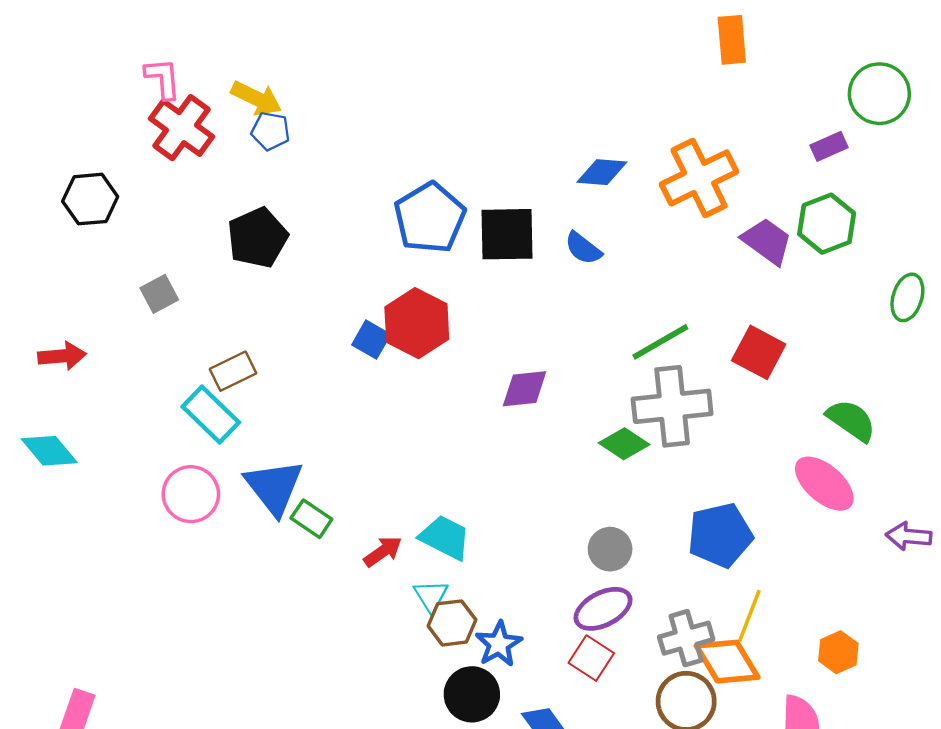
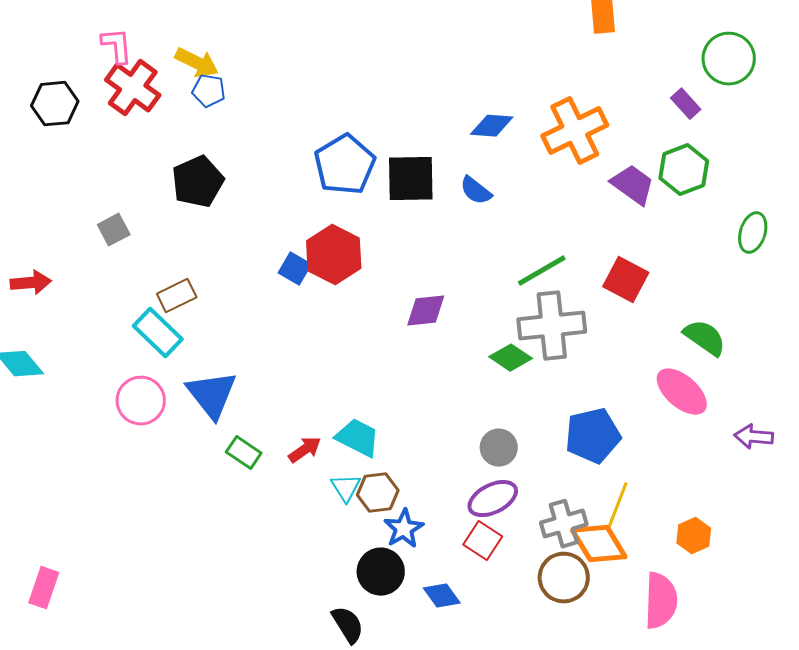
purple rectangle: (829, 146) -> (686, 104), turned 72
black hexagon: (90, 199) -> (55, 104), moved
green rectangle: (311, 519) -> (244, 453), moved
brown hexagon: (452, 623) -> (378, 493), moved

